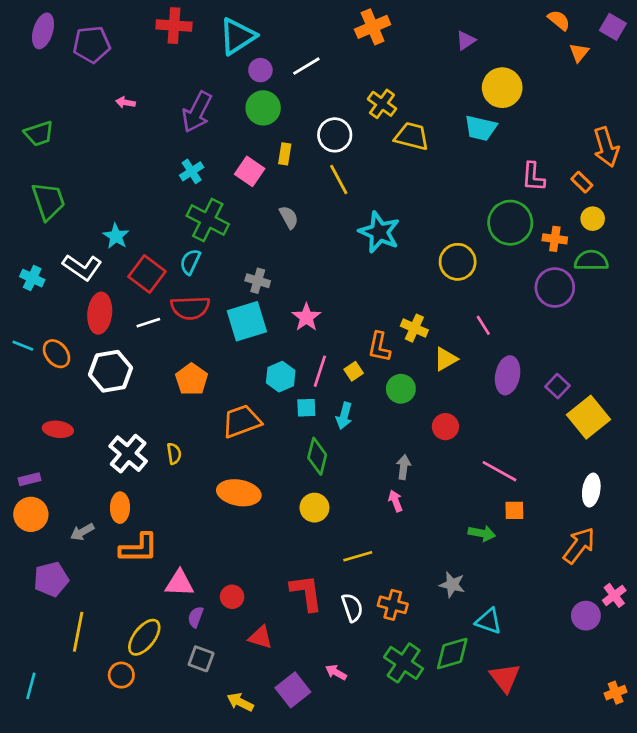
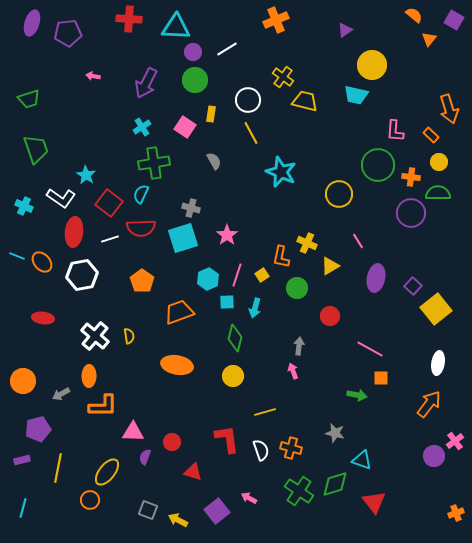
cyan triangle: (237, 36) -> (176, 27), turned 36
green cross: (208, 220) -> (154, 163), turned -36
purple rectangle: (30, 479) -> (22, 460), moved
gray square: (201, 659) -> (148, 510), moved

